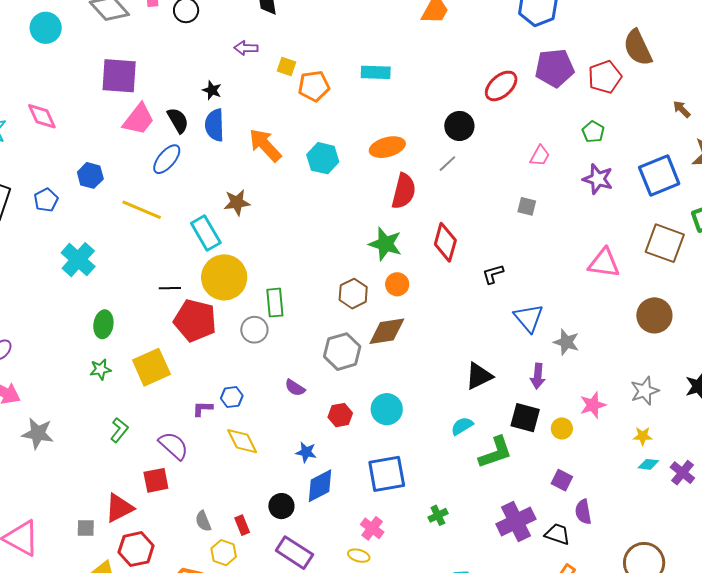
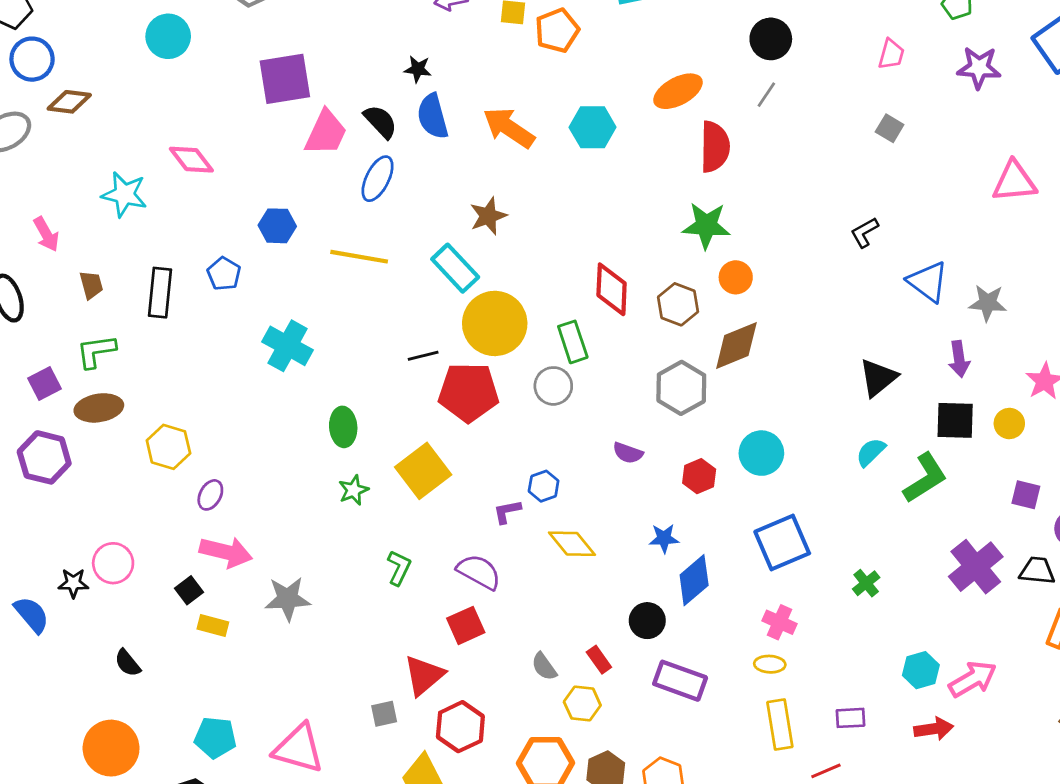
gray square: (527, 206) -> (890, 128), turned 30
red diamond: (445, 242) -> (612, 289), moved

